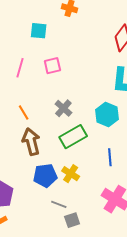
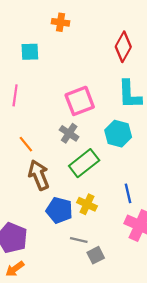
pink square: (52, 66) -> (80, 101), moved, size x1.5
blue line: (110, 157) -> (128, 193), moved
blue pentagon: (45, 176) -> (59, 210), turned 30

